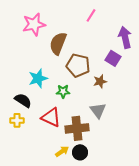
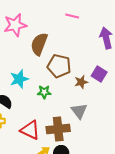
pink line: (91, 15) -> (72, 16), turned 72
purple square: (113, 58) -> (99, 74), moved
red triangle: (51, 117) -> (30, 130), moved

